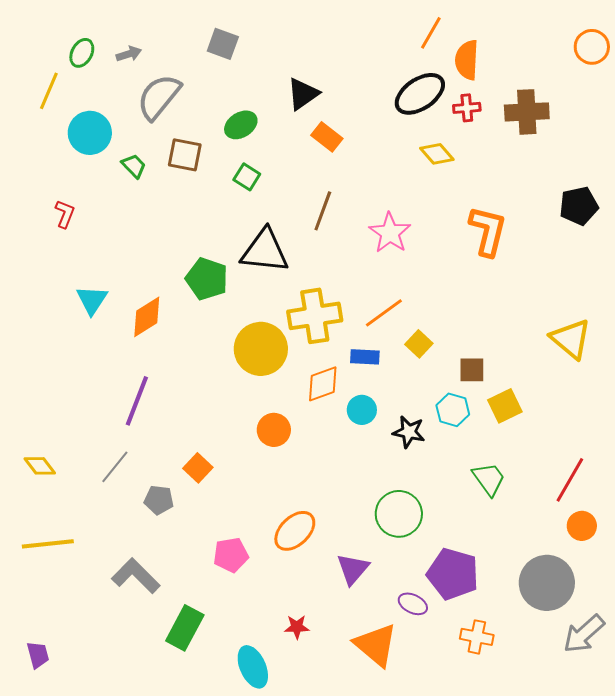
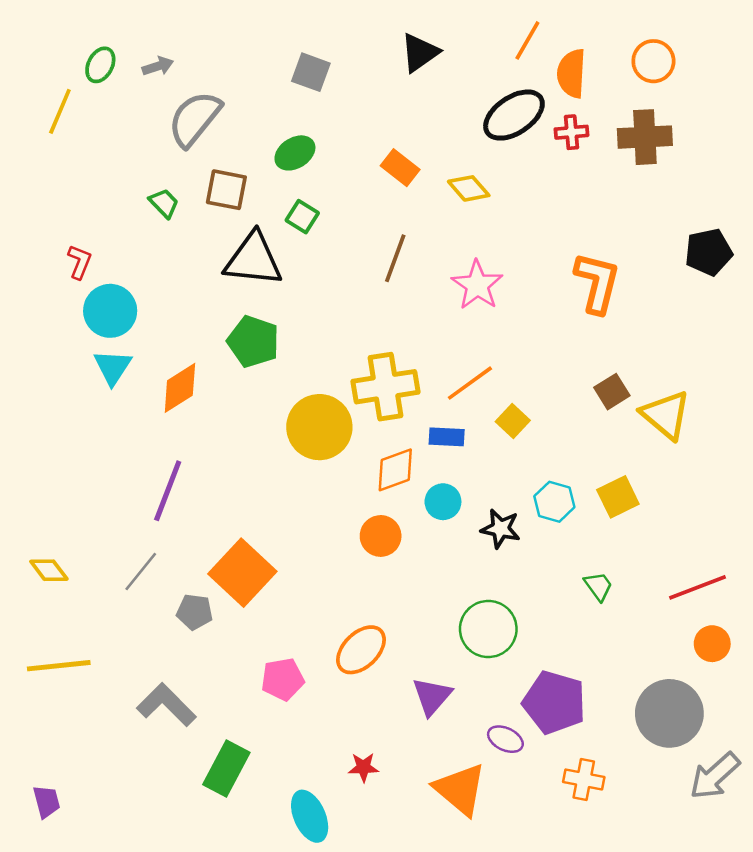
gray square: (223, 44) -> (311, 72), moved
orange circle: (592, 47) -> (653, 61), moved
black triangle: (303, 94) -> (420, 53), moved
cyan circle: (90, 133) -> (110, 311), moved
yellow diamond: (437, 154) -> (469, 188), moved
black triangle: (265, 251) -> (253, 259), moved
yellow triangle: (571, 339) -> (666, 415), moved
brown square: (472, 370) -> (612, 392), moved, turned -32
orange circle: (274, 430) -> (381, 536), moved
orange square: (198, 468) -> (242, 573), size x1.8
green trapezoid: (489, 479) -> (598, 586), size x0.7
red line: (570, 480) -> (698, 587), turned 39

